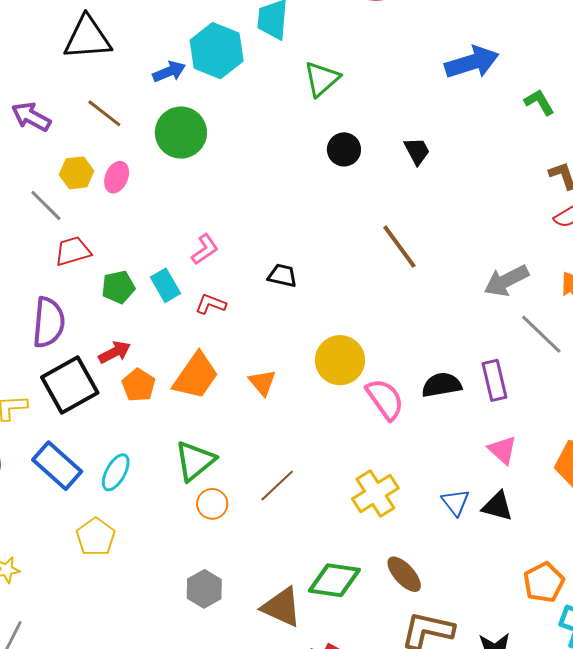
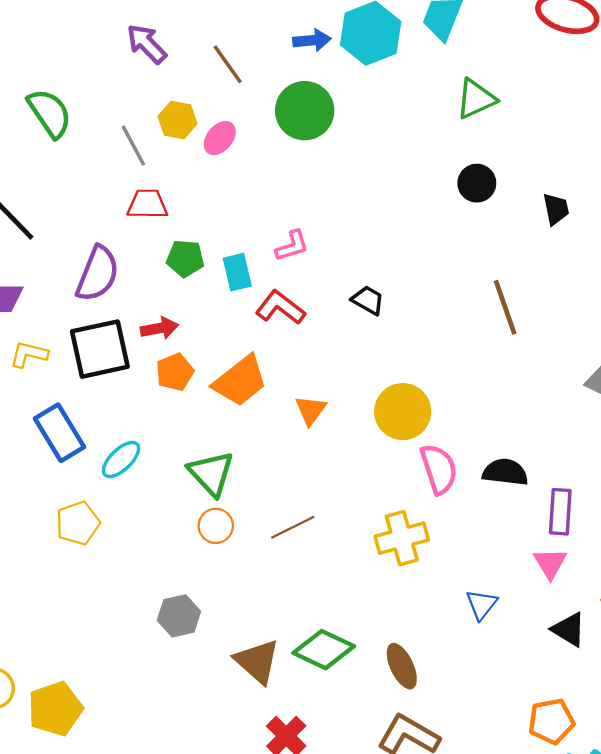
red L-shape: (211, 304) -> (280, 308), size x1.4
purple rectangle: (494, 380) -> (560, 512), moved
green triangle: (195, 461) -> (211, 473), turned -51
yellow cross: (375, 494) -> (402, 538), moved
black triangle: (497, 506) -> (569, 629), moved

